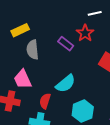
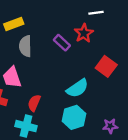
cyan semicircle: (66, 84) -> (77, 88), moved

